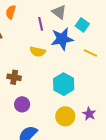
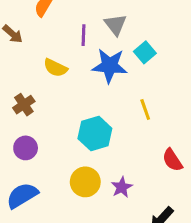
yellow semicircle: (38, 52) -> (55, 68), moved
yellow line: (90, 53) -> (145, 109), moved, turned 32
brown cross: (14, 77) -> (24, 105), turned 32

